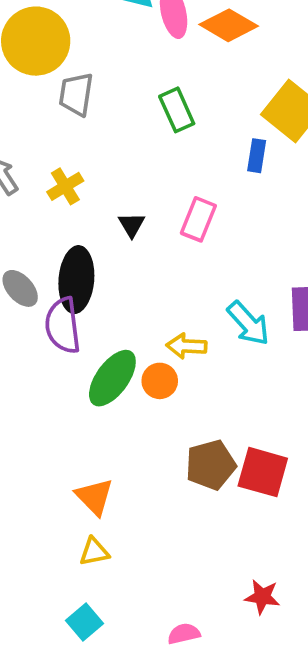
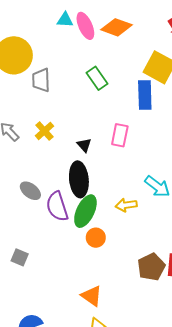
blue rectangle: (257, 156) -> (145, 95), size x1.6
black ellipse: (76, 280) -> (79, 179), moved
green ellipse: (112, 378) -> (85, 211), moved
orange circle: (160, 381) -> (96, 238), moved

